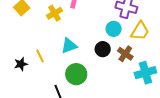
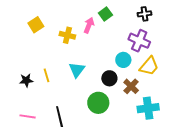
yellow cross: (55, 13) -> (67, 35), turned 35
cyan triangle: (69, 46) -> (77, 70), turned -42
green circle: (76, 74) -> (98, 103), moved

